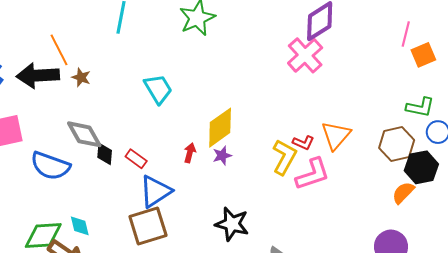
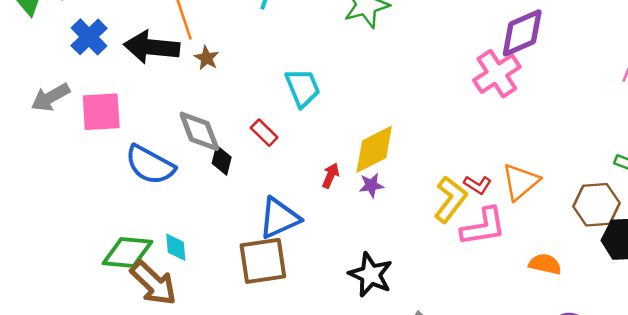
red rectangle: (136, 159) -> (264, 133), moved
orange semicircle: (403, 193) -> (545, 264), moved, turned 50

